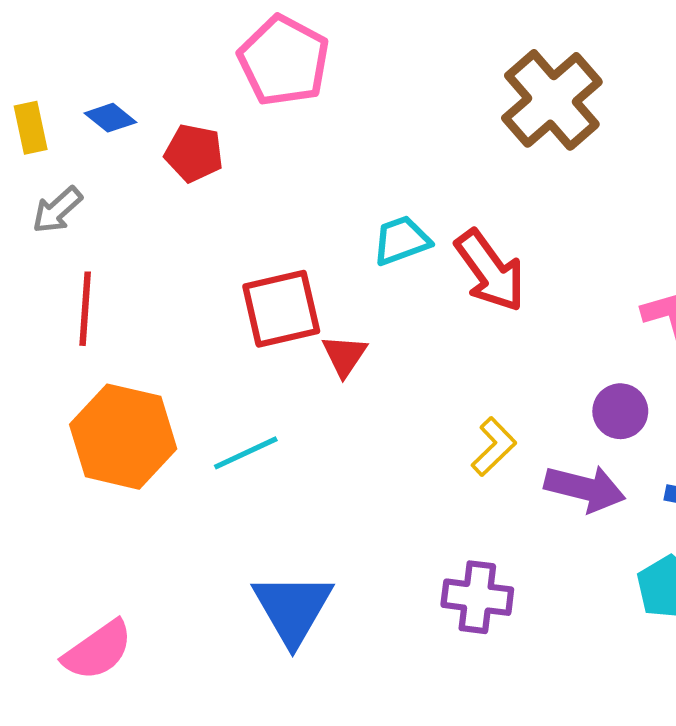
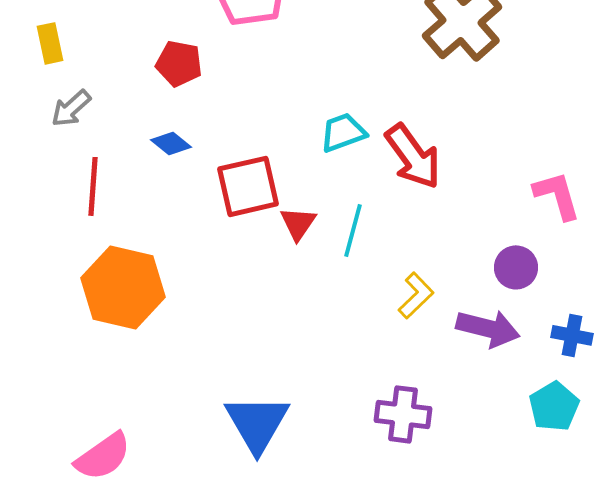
blue diamond: (110, 118) -> (171, 143), moved
cyan line: (246, 453) -> (353, 230), moved, turned -50

